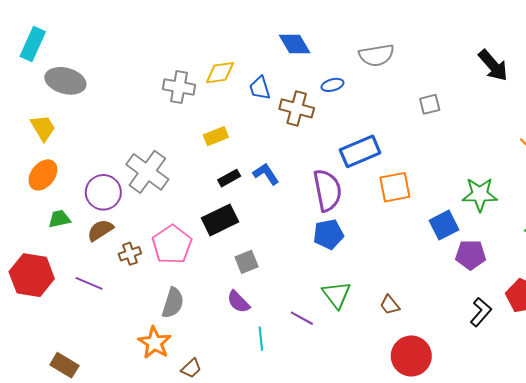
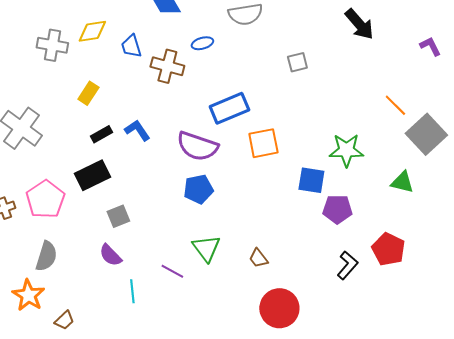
yellow rectangle: (216, 136) -> (88, 93), turned -35
purple semicircle: (327, 190) -> (197, 146), turned 120
blue square: (444, 225) -> (311, 180), turned 36

